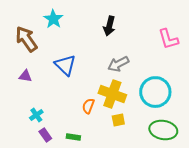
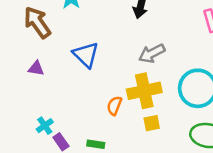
yellow cross: (112, 94) -> (144, 91), turned -32
cyan cross: (36, 115) -> (45, 126), moved

